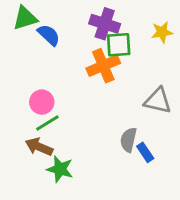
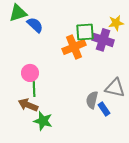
purple cross: (105, 24) -> (103, 40), moved
gray triangle: (158, 101) -> (115, 88), moved
green line: (47, 123) -> (34, 88), turned -60

